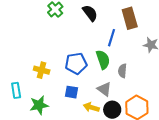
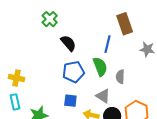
black semicircle: (90, 13) -> (68, 43), moved
yellow cross: (42, 70) -> (16, 78), moved

